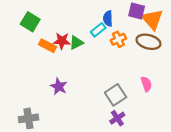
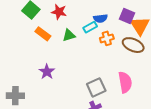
blue semicircle: (108, 18) -> (100, 18), turned -104
red star: (62, 41) -> (59, 12), moved
pink semicircle: (146, 84) -> (125, 82), size x1.5

